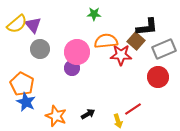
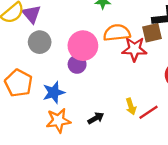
brown square: (136, 41) -> (152, 33), turned 36
blue star: (26, 102) -> (54, 92), moved, turned 30
orange star: (56, 116) -> (58, 121), turned -30
yellow arrow: (118, 121) -> (131, 106), moved

